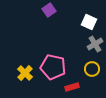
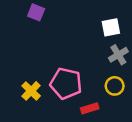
purple square: (49, 10) -> (36, 12), moved, turned -32
white square: (89, 22) -> (111, 27), turned -35

